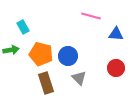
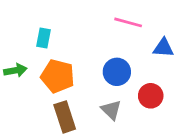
cyan rectangle: (23, 27) -> (44, 38), moved, turned 40
blue circle: (68, 56) -> (117, 72), moved
red circle: (116, 68) -> (151, 96), moved

